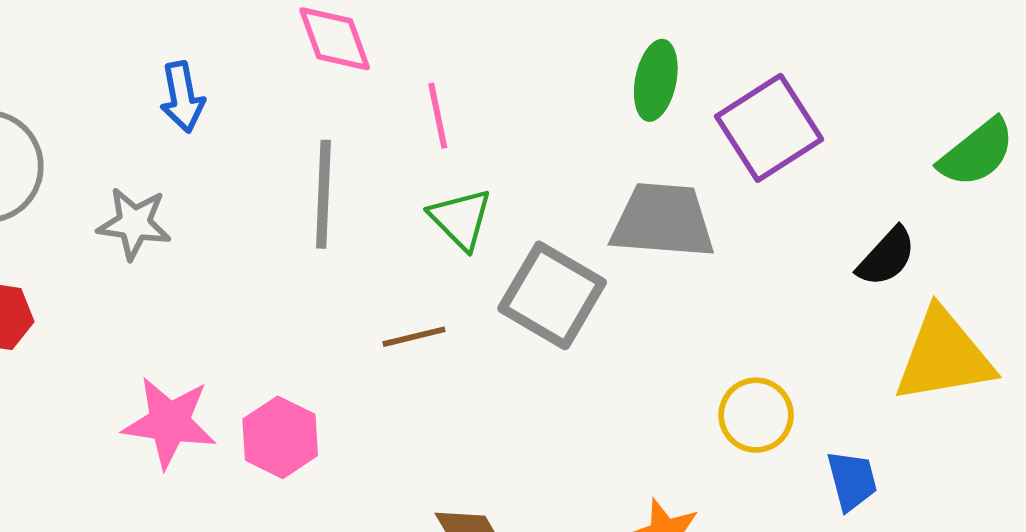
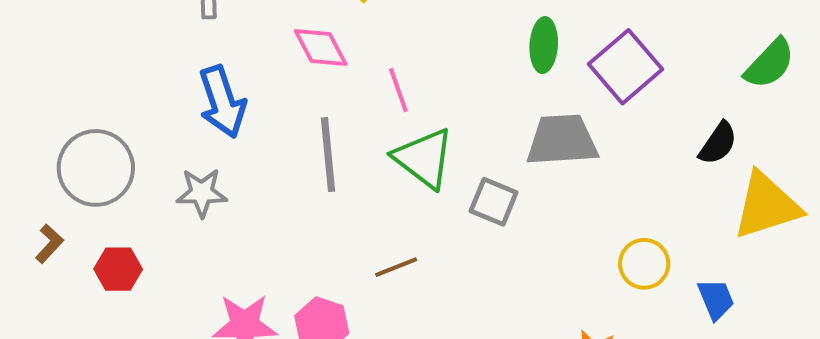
blue arrow: (182, 97) -> (222, 102), size x1.5
green triangle: (461, 219) -> (424, 158), size x1.4
gray square: (552, 295) -> (494, 202), size x0.7
brown line: (414, 337) -> (396, 267), moved

